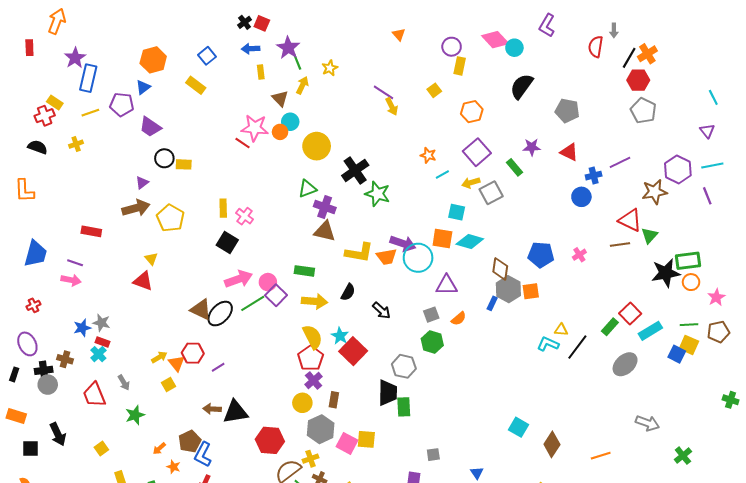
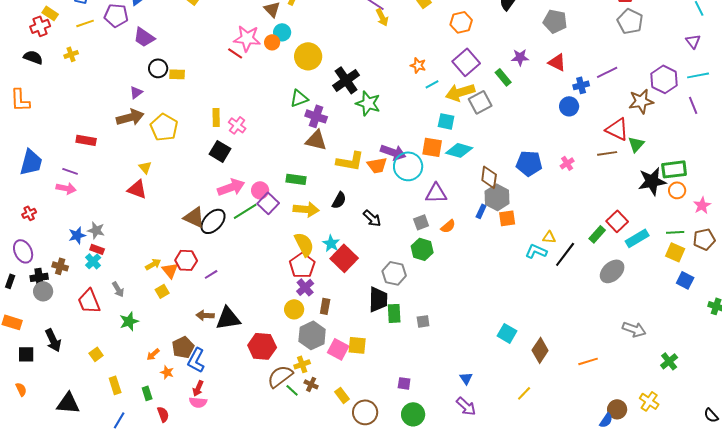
yellow arrow: (471, 183) -> (460, 92), size x1.6
orange square: (531, 291) -> (507, 218), moved
blue square: (677, 354) -> (685, 280), moved
gray square: (433, 455) -> (423, 321), moved

